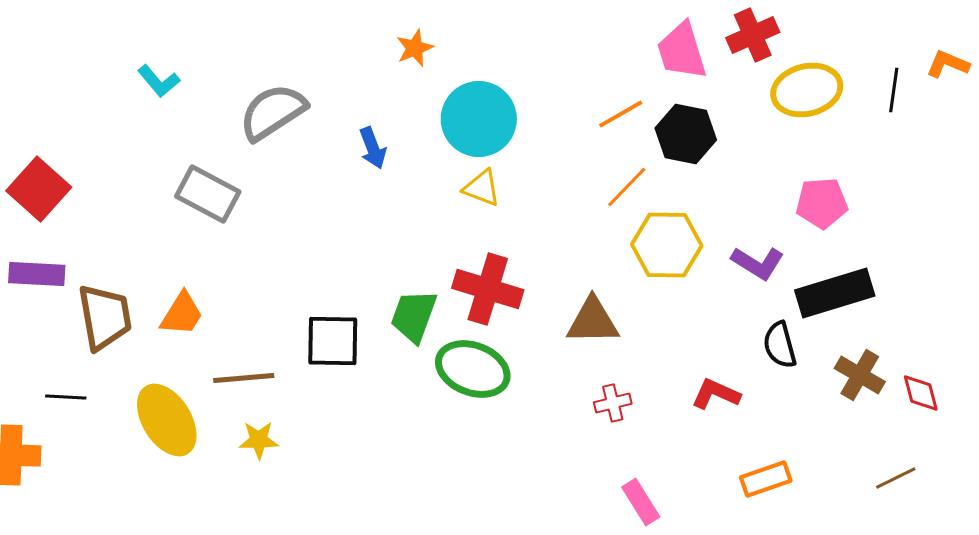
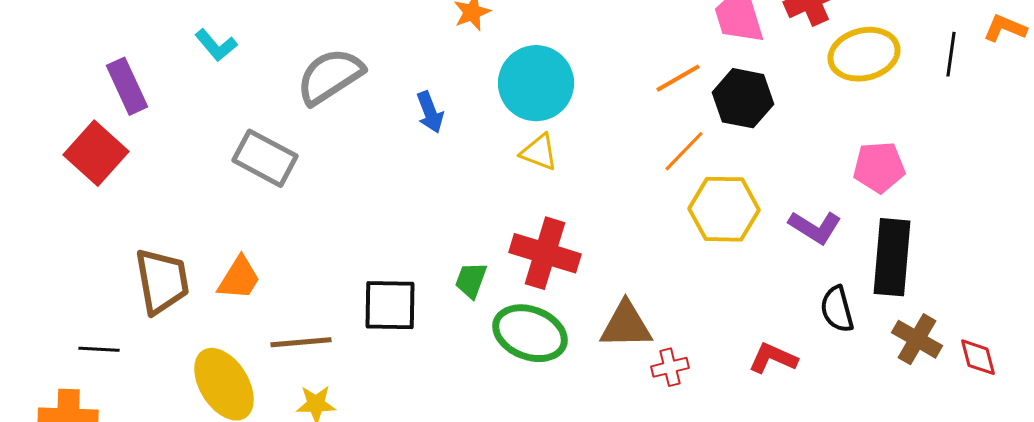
purple rectangle: (37, 274) -> (127, 86), moved, turned 62
black rectangle: (835, 293) -> (892, 257), turned -68
green trapezoid: (414, 316) -> (471, 280), size x0.7
brown triangle: (593, 321) -> (626, 325), moved
black line: (66, 397) -> (99, 349), moved

